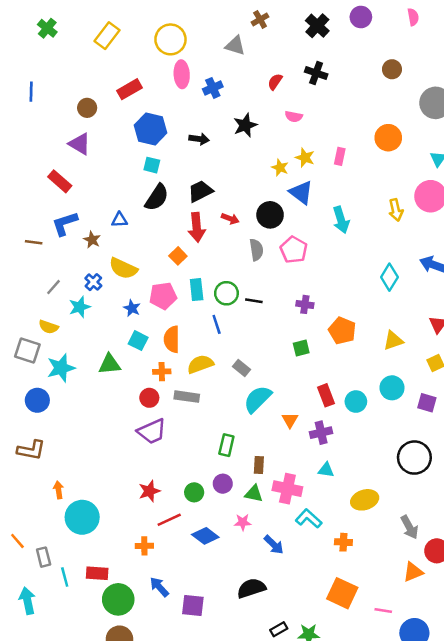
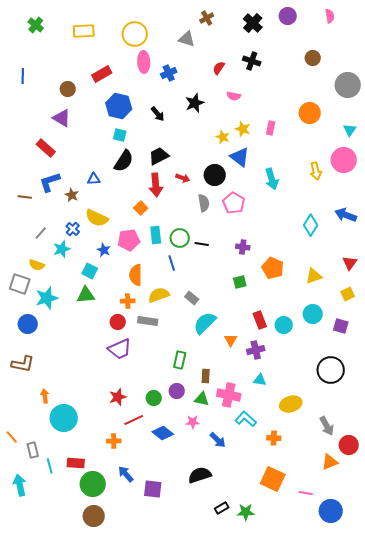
yellow rectangle: (107, 36) -> (84, 31), turned 50
black arrow: (199, 139) -> (158, 114), turned 42
cyan square: (138, 341) -> (90, 271), moved

